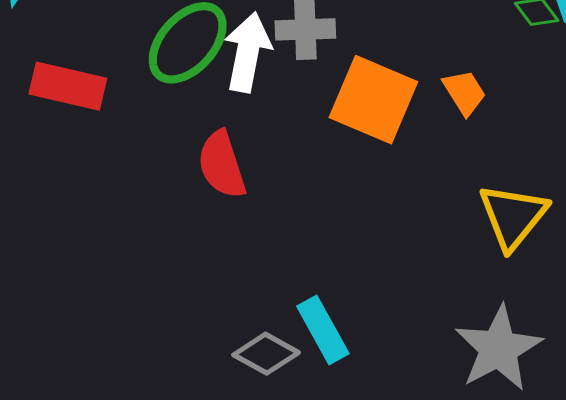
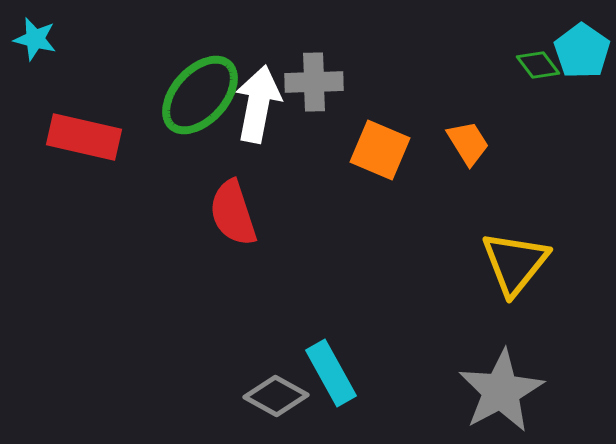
orange square: (373, 100) -> (380, 150), size x0.7

